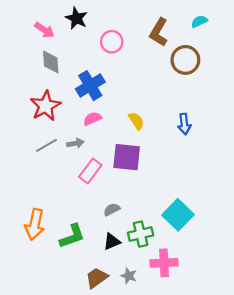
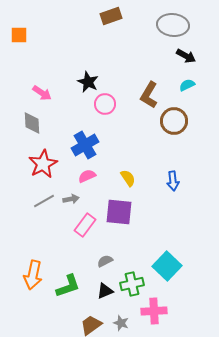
black star: (76, 18) -> (88, 82), moved
gray diamond: (51, 62) -> (32, 123), moved

